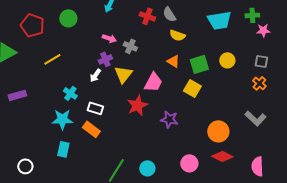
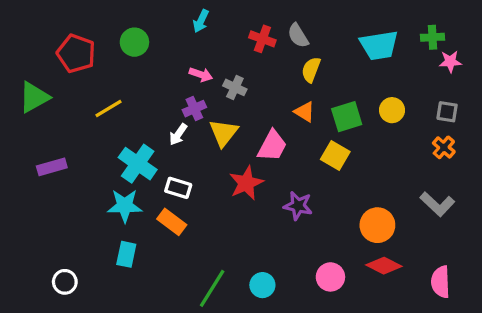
yellow semicircle: (177, 35) -> (311, 70), turned 91
cyan cross: (70, 93) -> (138, 164), size x1.6

